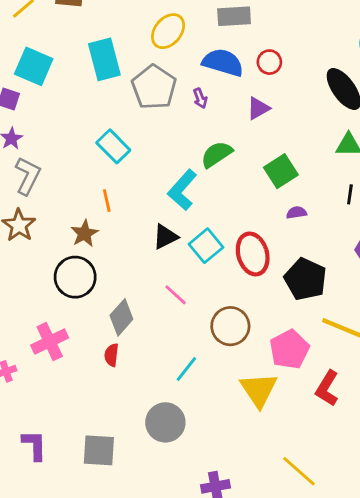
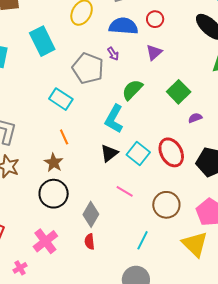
gray pentagon: (154, 87) -> (88, 68), moved

